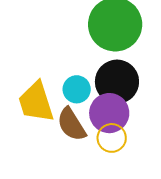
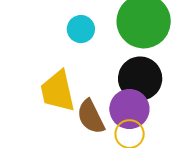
cyan circle: (77, 89) -> (81, 29), moved

